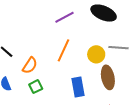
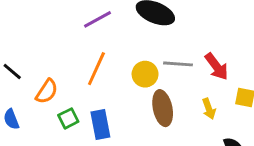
green square: (36, 87) -> (68, 118), moved
blue rectangle: (78, 87) -> (100, 125), moved

